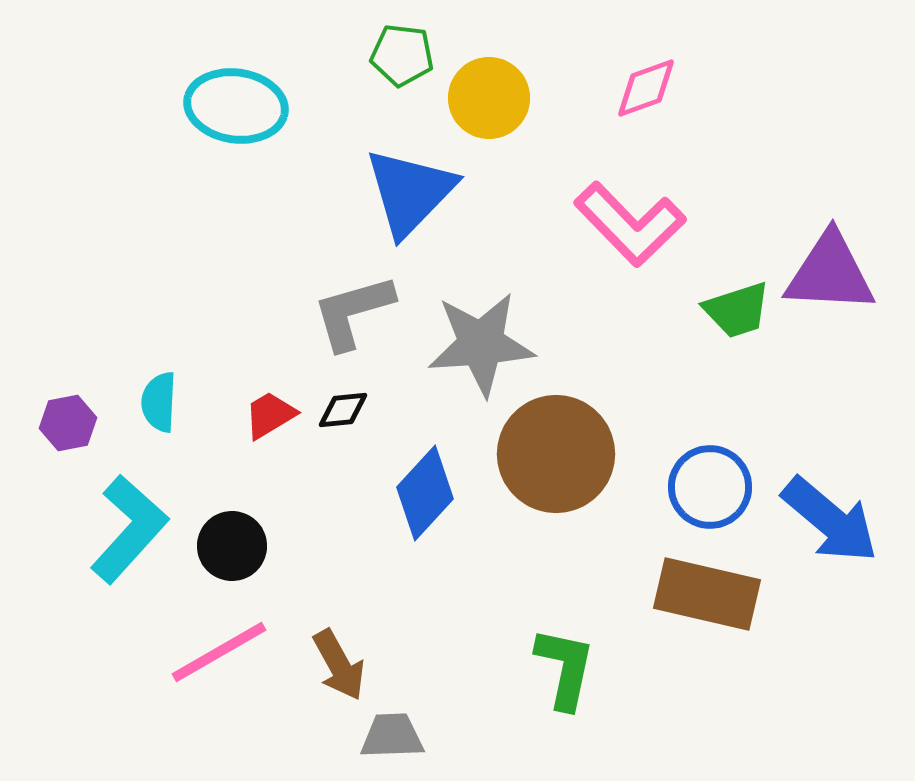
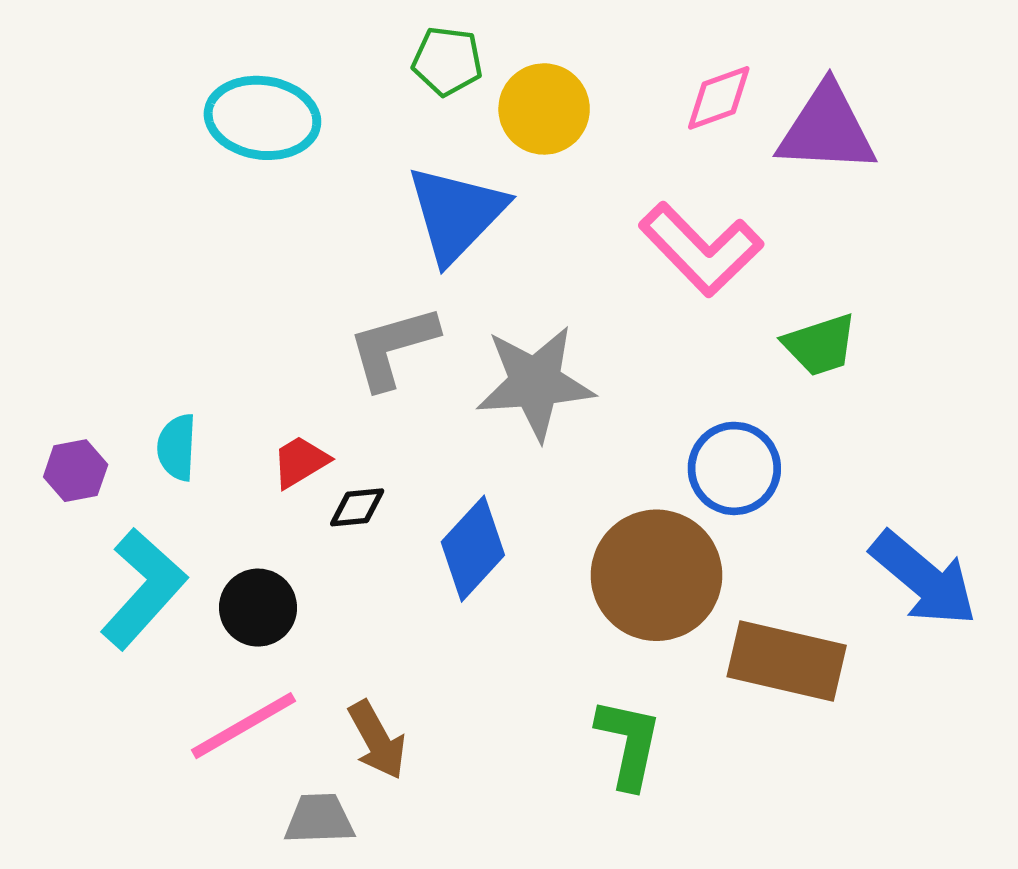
purple triangle: (830, 273) -> (827, 129), moved
black diamond: (343, 410) -> (357, 507), moved
brown circle: (556, 454) -> (656, 575), moved
blue circle: (710, 487) -> (734, 468), moved
gray trapezoid: (392, 736) -> (319, 819), moved

